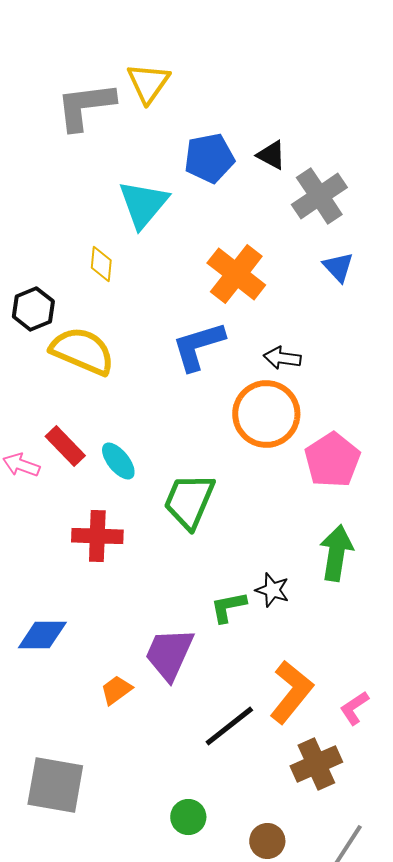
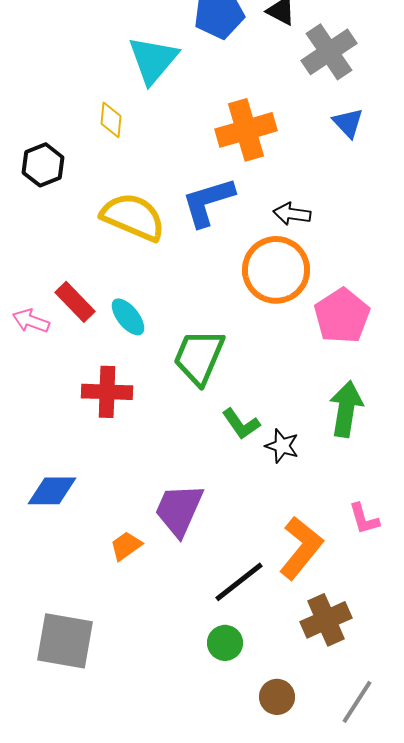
orange cross: (236, 274) -> (246, 130), turned 36
yellow semicircle: (82, 351) -> (133, 217), moved
green L-shape: (228, 607) -> (241, 424), moved, turned -114
pink L-shape: (354, 708) -> (364, 519), moved, turned -72
green circle: (188, 817) -> (225, 643), moved

